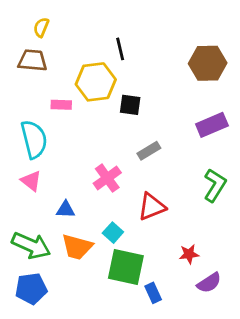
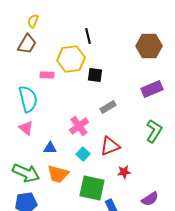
brown trapezoid: (33, 60) -> (27, 44), turned 115
cyan square: (113, 233) -> (83, 154), moved
red star: (189, 254) -> (124, 172), moved

